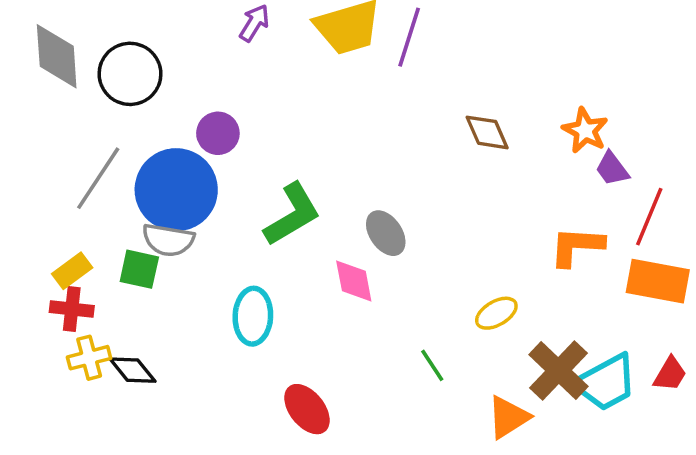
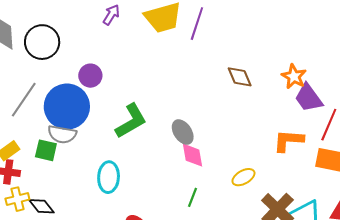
purple trapezoid: (612, 169) -> (309, 98), size x1.5
pink diamond: (354, 281) -> (192, 155), moved
green line: (432, 365) -> (192, 197), moved, turned 54

